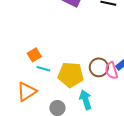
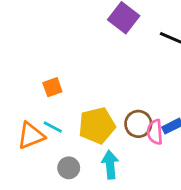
cyan line: (43, 69) -> (53, 127), moved
yellow pentagon: (71, 75) -> (97, 126), turned -30

